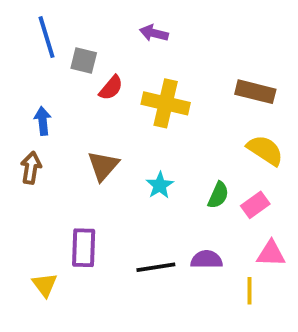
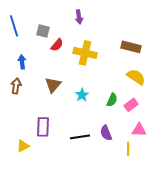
purple arrow: (154, 33) -> (79, 17), turned -112
blue line: (47, 37) -> (14, 26), moved
purple semicircle: (207, 259) -> (106, 133), turned -112
yellow triangle: (45, 285) -> (23, 146), turned 40

